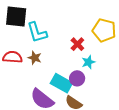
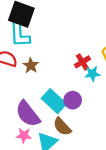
cyan L-shape: (37, 32) -> (20, 35), moved
cyan star: (88, 62) -> (92, 74), moved

